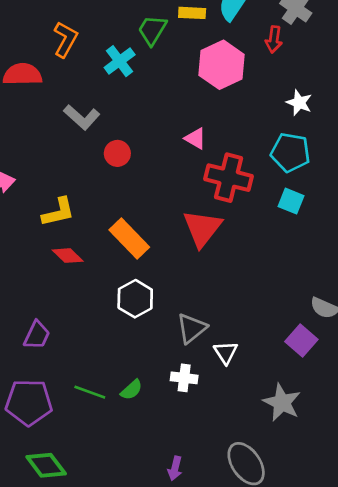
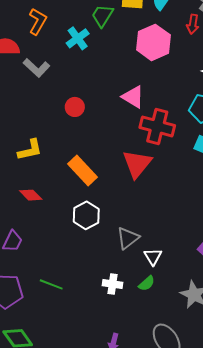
gray L-shape: (82, 117) -> (36, 68), moved
pink triangle: (195, 138) -> (133, 97), size x1.4
red diamond: (68, 256) -> (31, 195), moved
white cross: (184, 378) -> (112, 284), moved
green semicircle: (131, 390) -> (147, 283), moved

